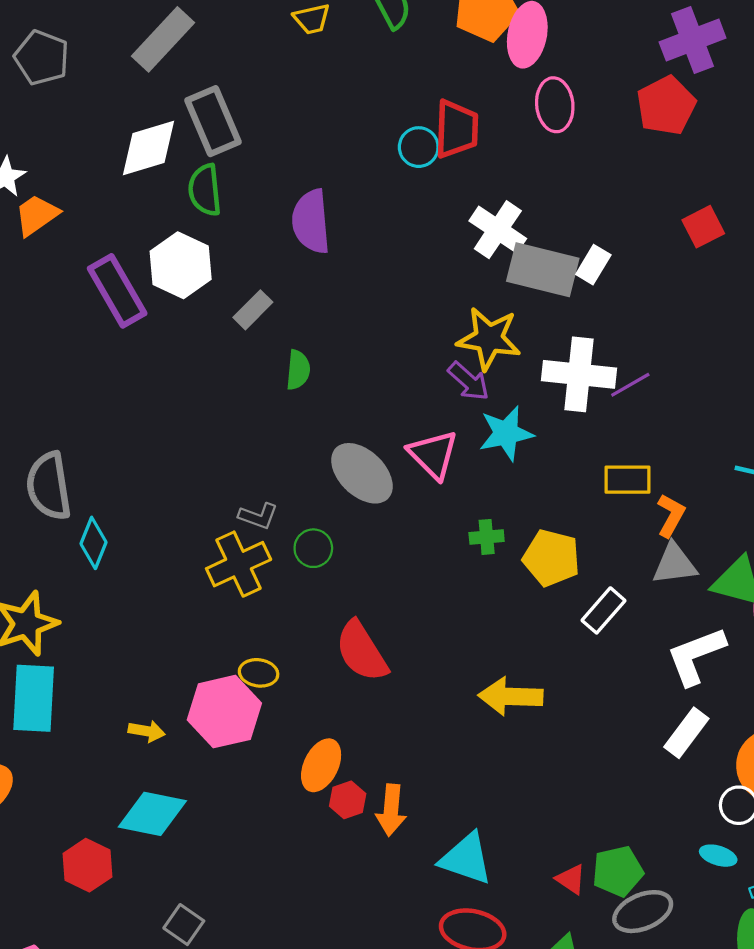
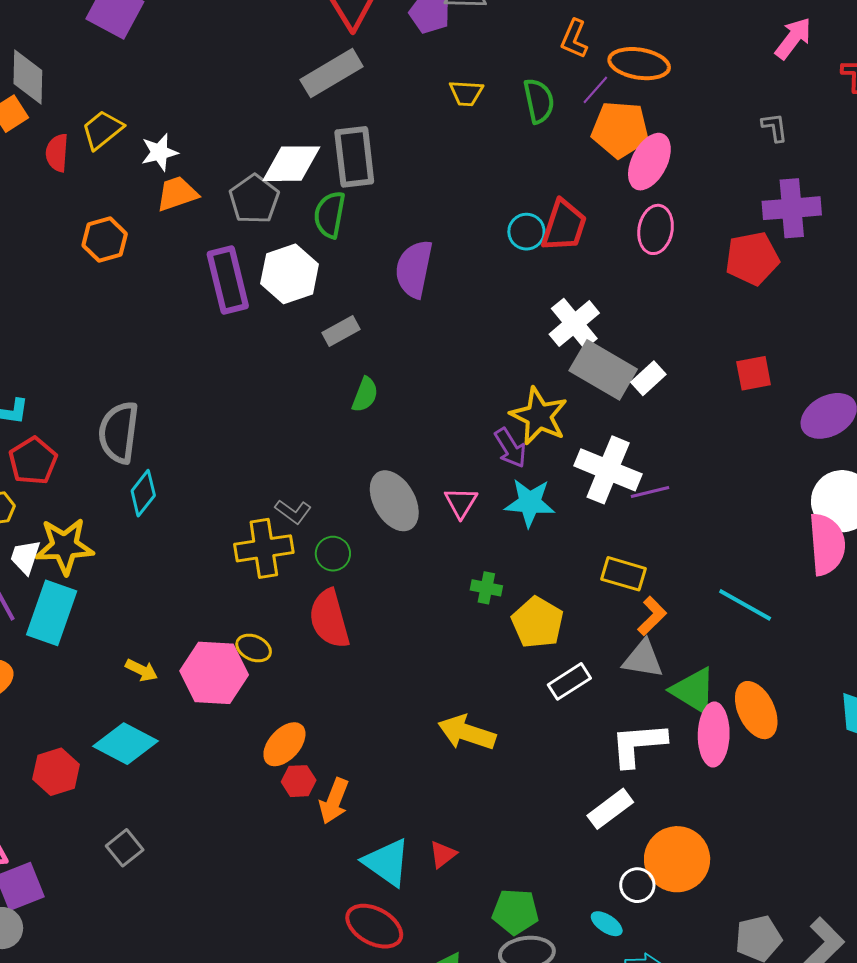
gray pentagon: (42, 58) -> (254, 199), moved
pink triangle: (433, 455) -> (461, 503), size x0.7
red semicircle: (362, 651) -> (329, 619), moved
red triangle: (571, 879) -> (443, 854), moved, turned 32

